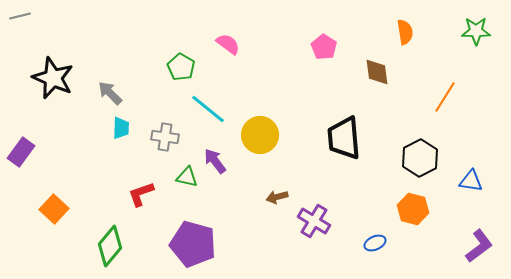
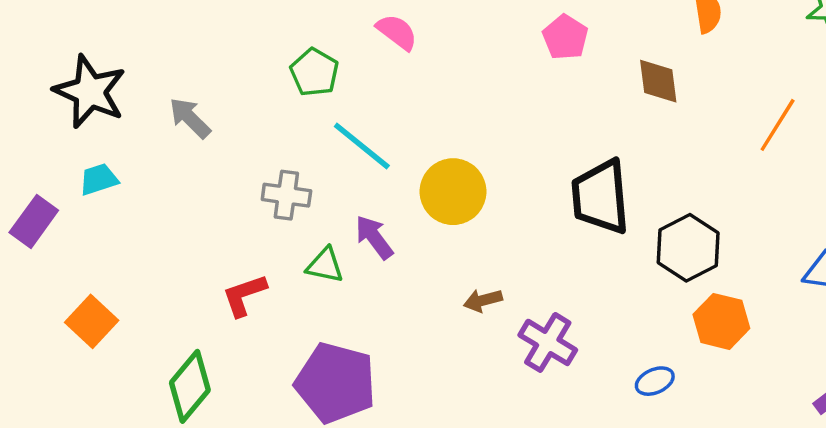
cyan trapezoid: (121, 128) -> (99, 179), moved, turned -110
black hexagon: (420, 158) -> (688, 248), moved

